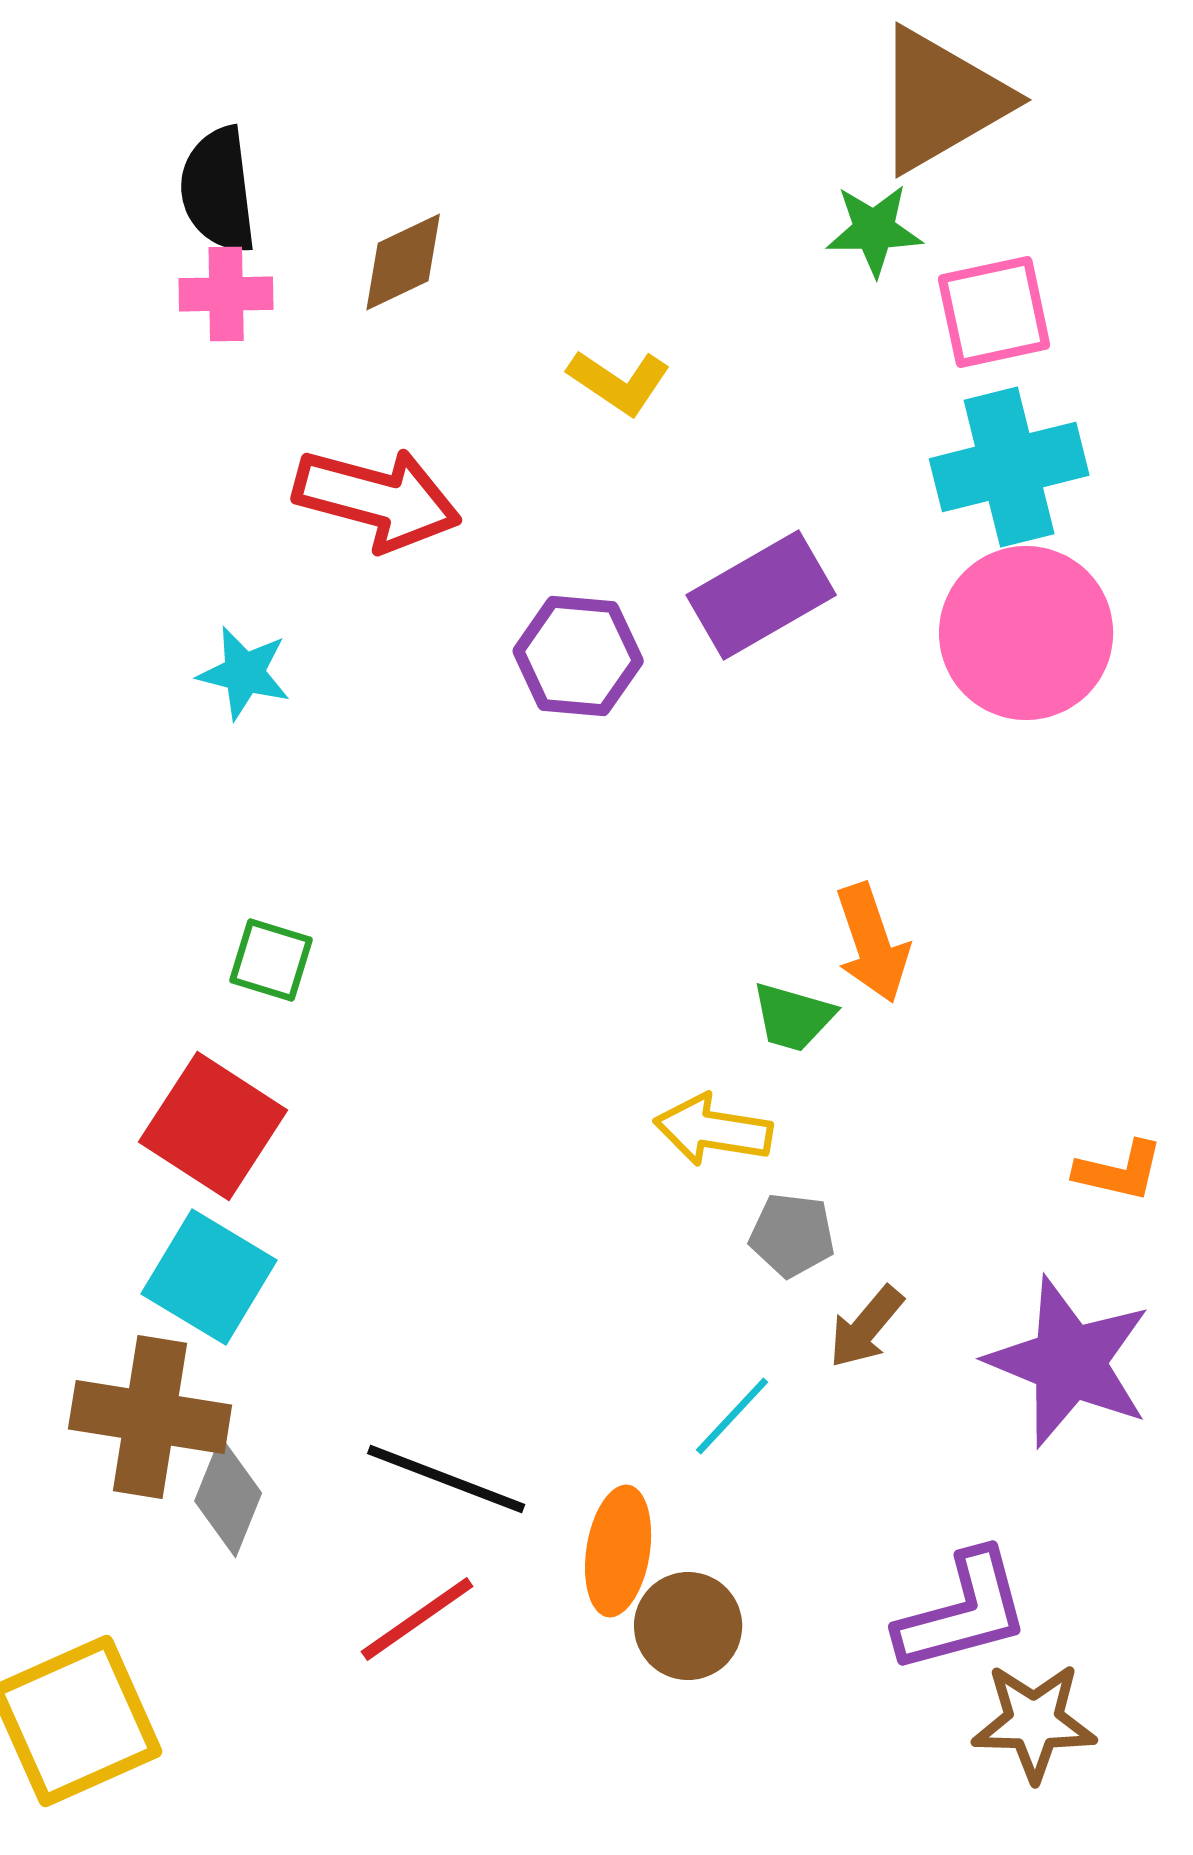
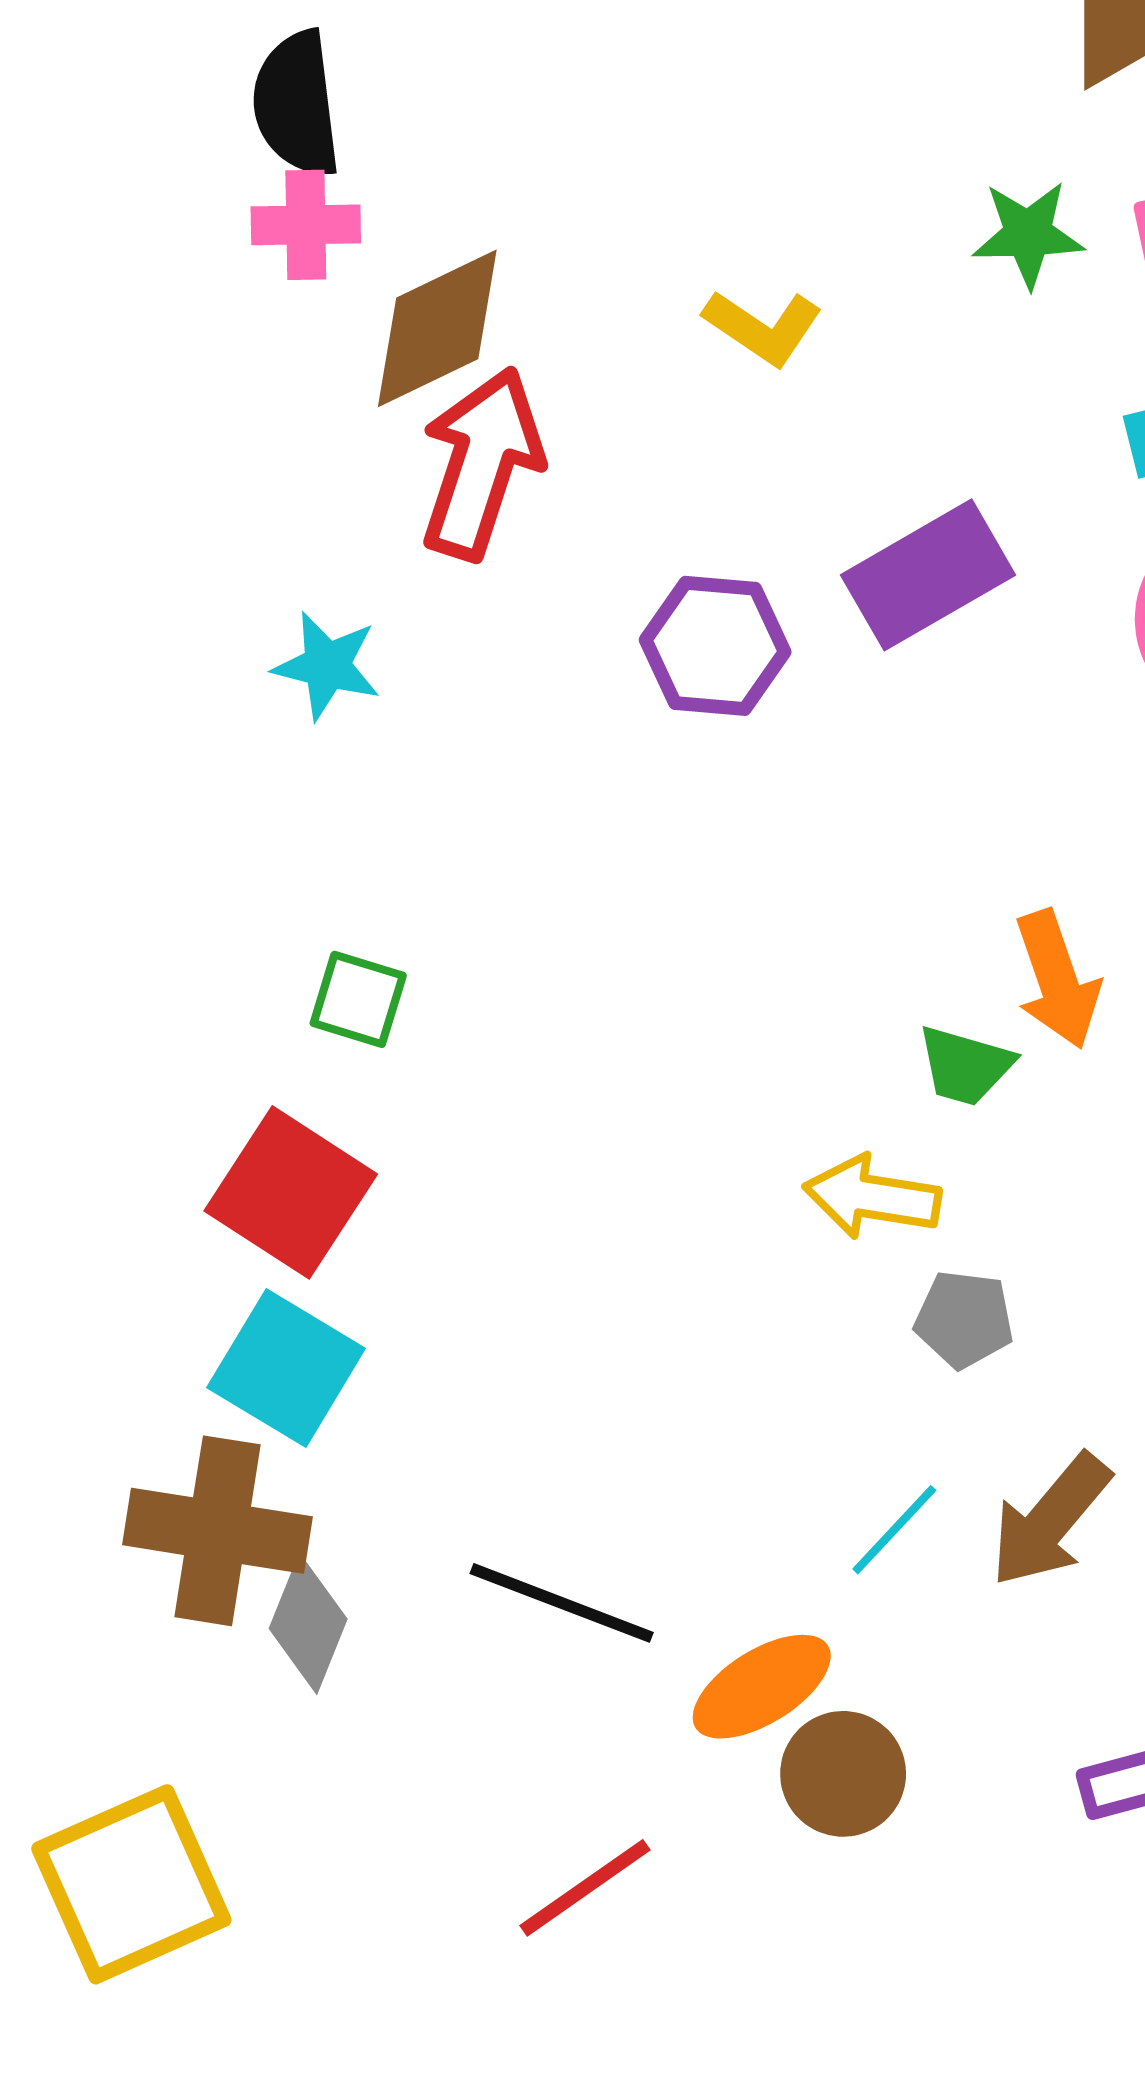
green star: (874, 230) -> (1028, 234), moved
brown diamond: (403, 262) -> (437, 328), moved, size x1.4
red arrow: (377, 499) -> (481, 463), turned -87
brown arrow: (866, 1327) -> (1050, 1520), moved, size x1.4
orange ellipse: (618, 1551) -> (762, 1687), turned 49
red line: (417, 1619) -> (585, 1888), moved

